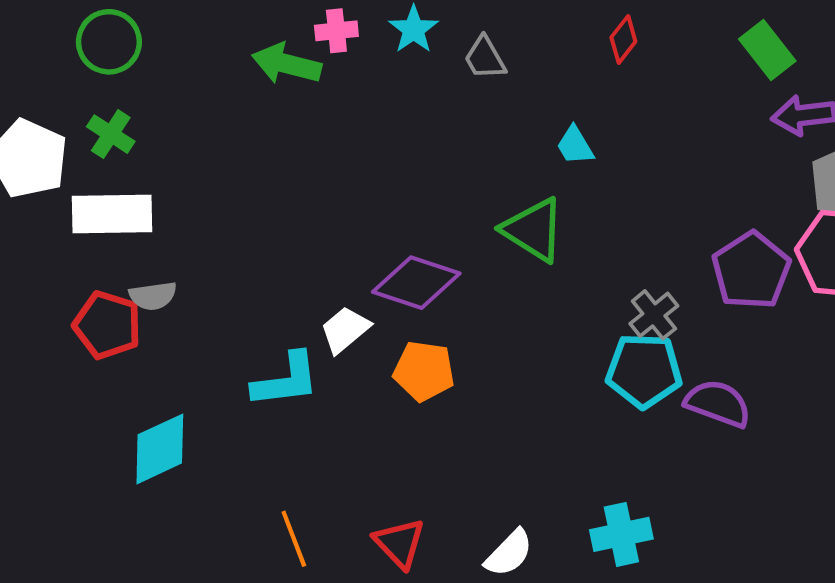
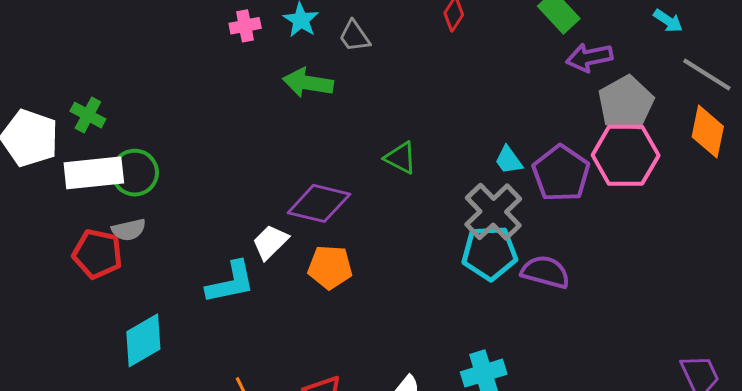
green circle: (109, 42) -> (135, 173), moved
green arrow: (287, 64) -> (308, 83), moved
cyan trapezoid: (575, 145) -> (509, 160), moved
green triangle: (533, 230) -> (400, 158), size x0.7
gray cross: (654, 315) -> (493, 212), size x1.6

